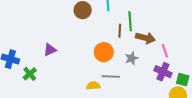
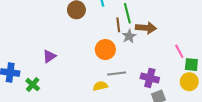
pink line: (165, 51) -> (179, 51), moved
gray star: (132, 58) -> (129, 36), moved
purple cross: (163, 72) -> (150, 78), moved

